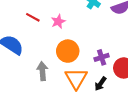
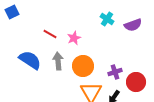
gray arrow: (42, 71) -> (58, 61), moved

